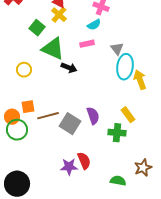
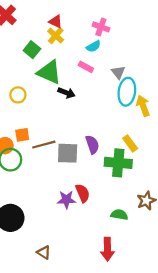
pink rectangle: (87, 44) -> (86, 67), turned 40
gray square: (70, 124) -> (68, 153), turned -30
green cross: (117, 133) -> (118, 163), size x1.4

